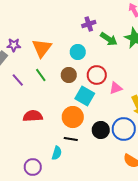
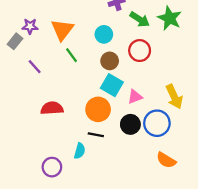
green line: (41, 75) -> (72, 55), moved
brown circle: (69, 75) -> (110, 61), moved
red circle: (97, 75) -> (140, 51), moved
pink triangle: (116, 88) -> (135, 97), moved

